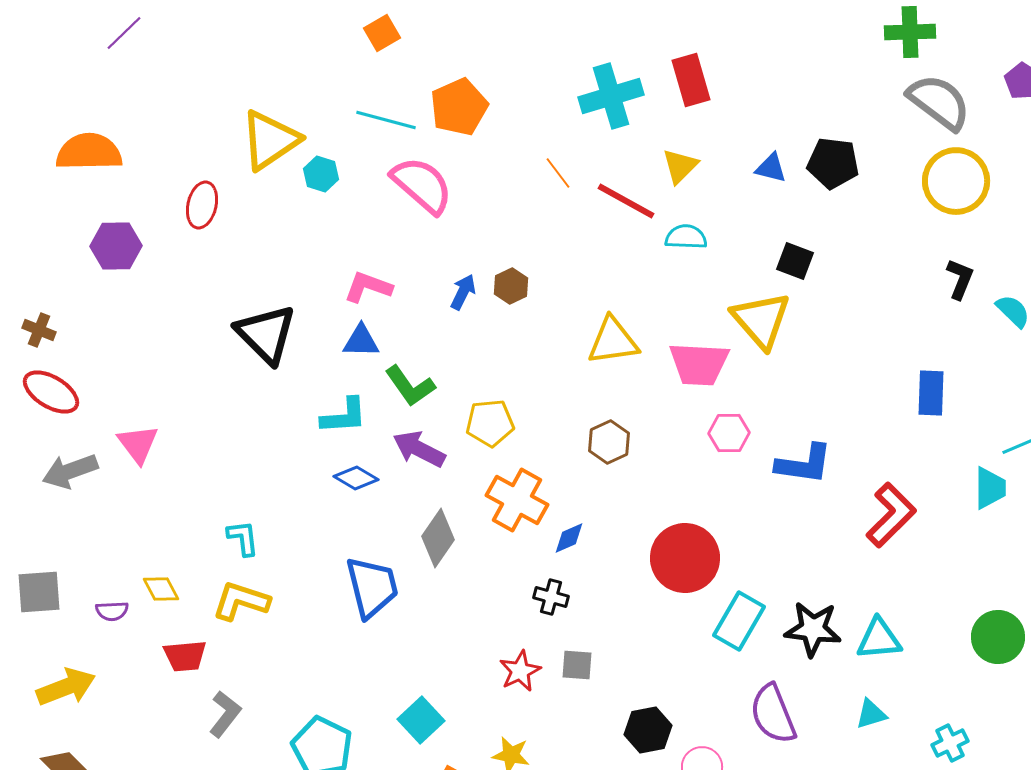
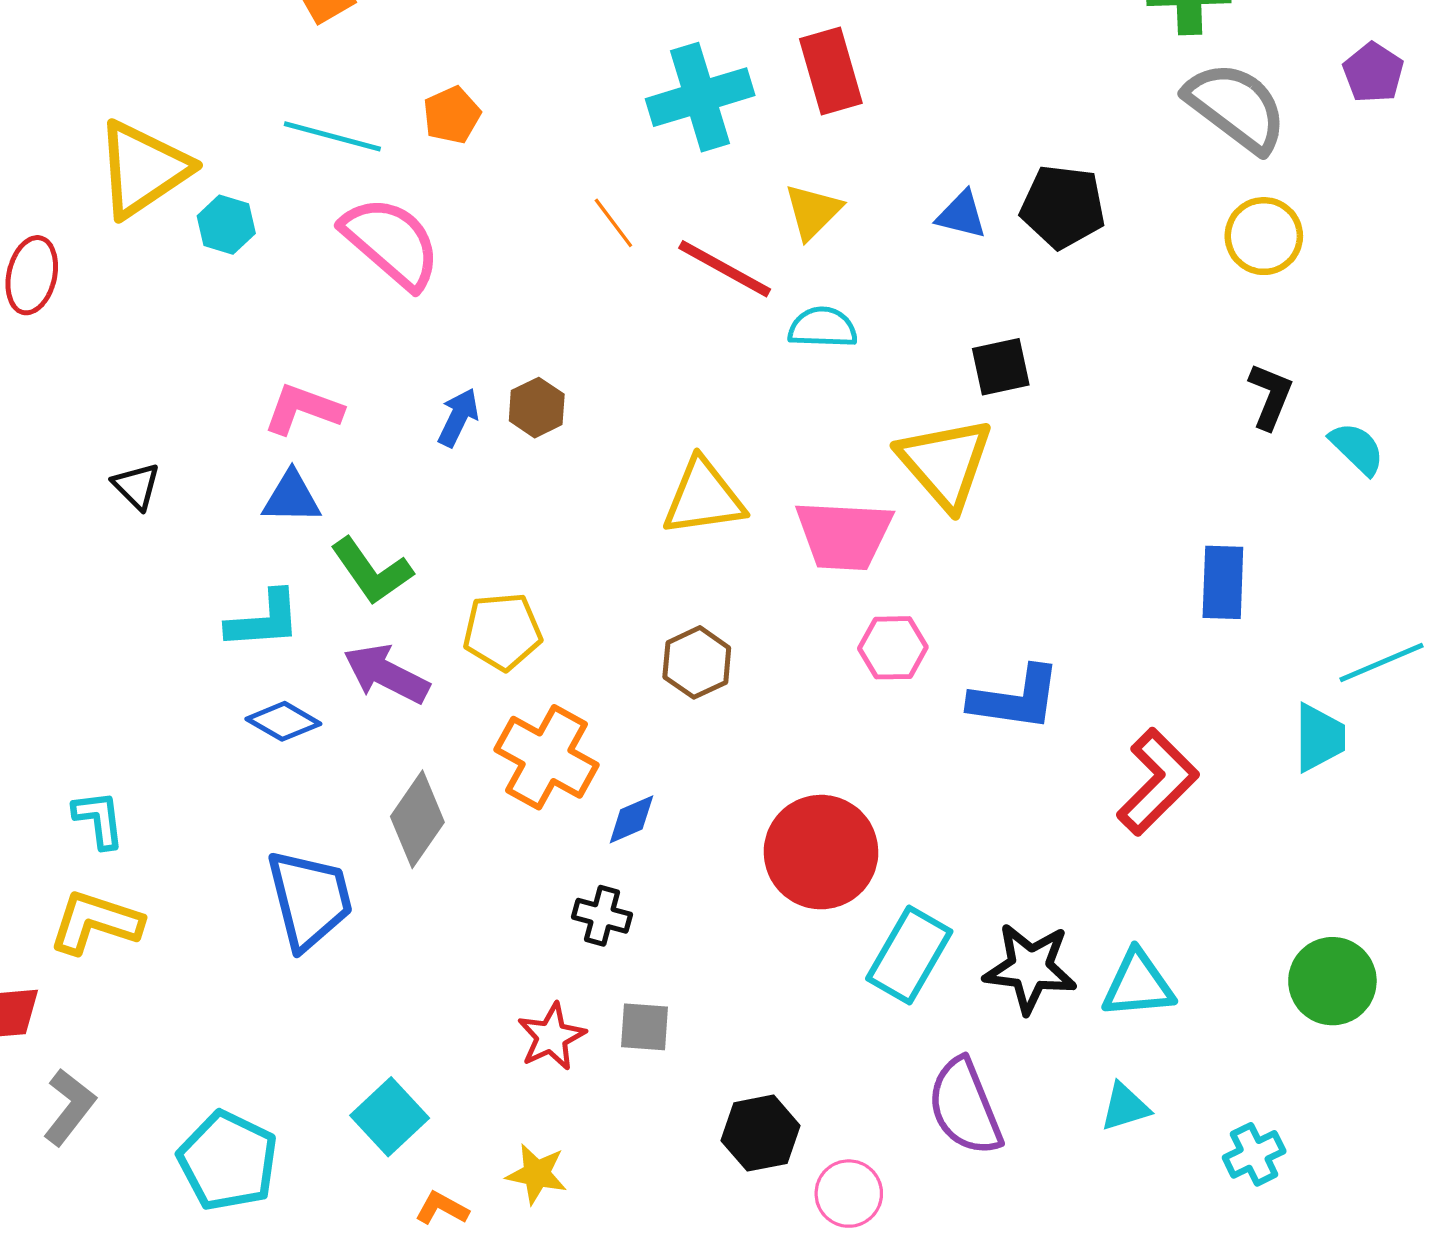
orange pentagon: (459, 107) -> (452, 115), size x0.6
yellow circle: (956, 181) -> (1264, 236), size x0.7
black square: (795, 261) -> (1001, 367), turned -33
black triangle: (266, 334) -> (136, 486), size x0.5

